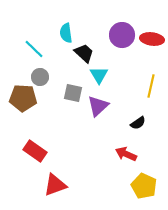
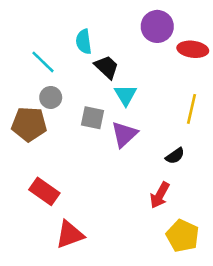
purple circle: (122, 35) -> (157, 26), moved
red arrow: (126, 154) -> (160, 195), turned -85

